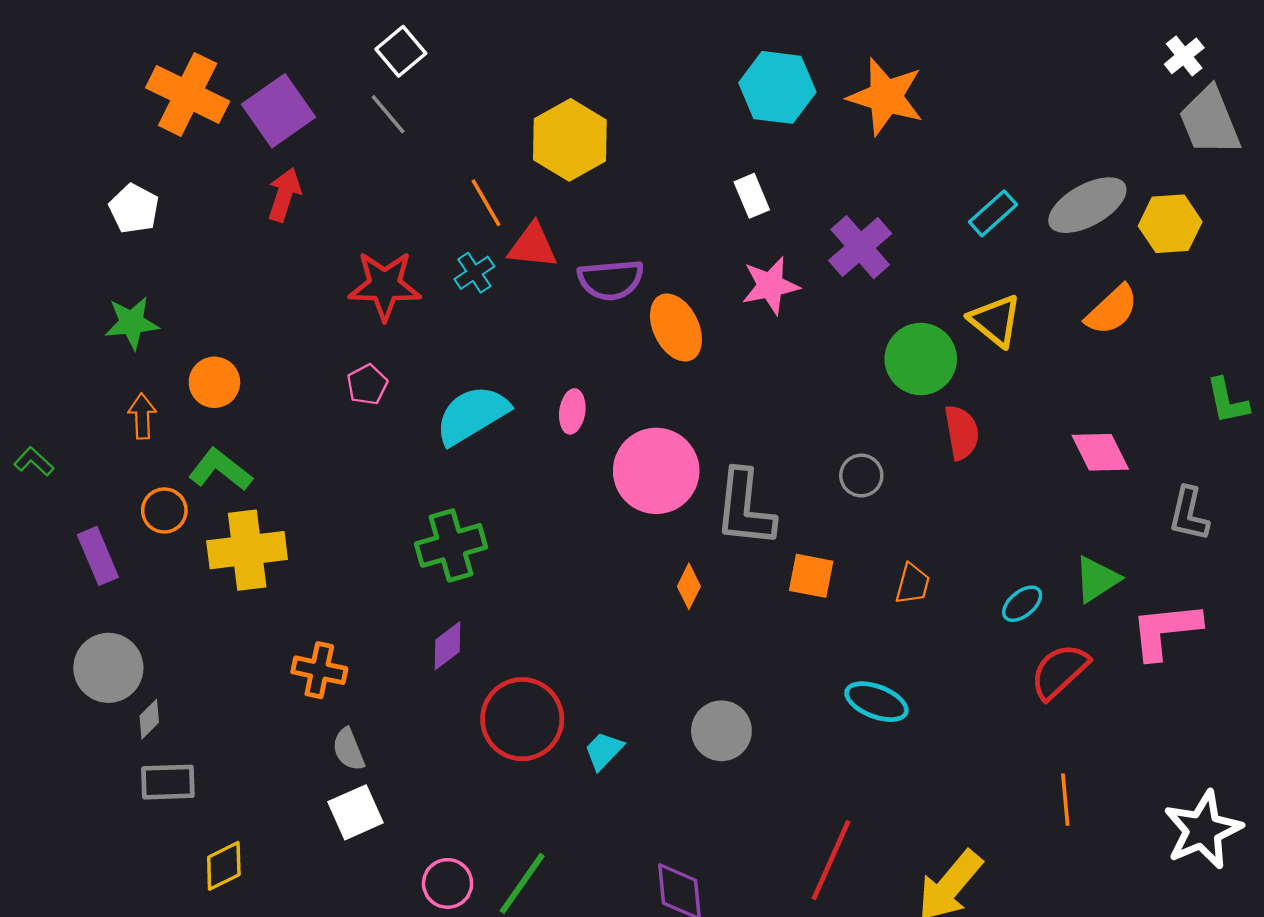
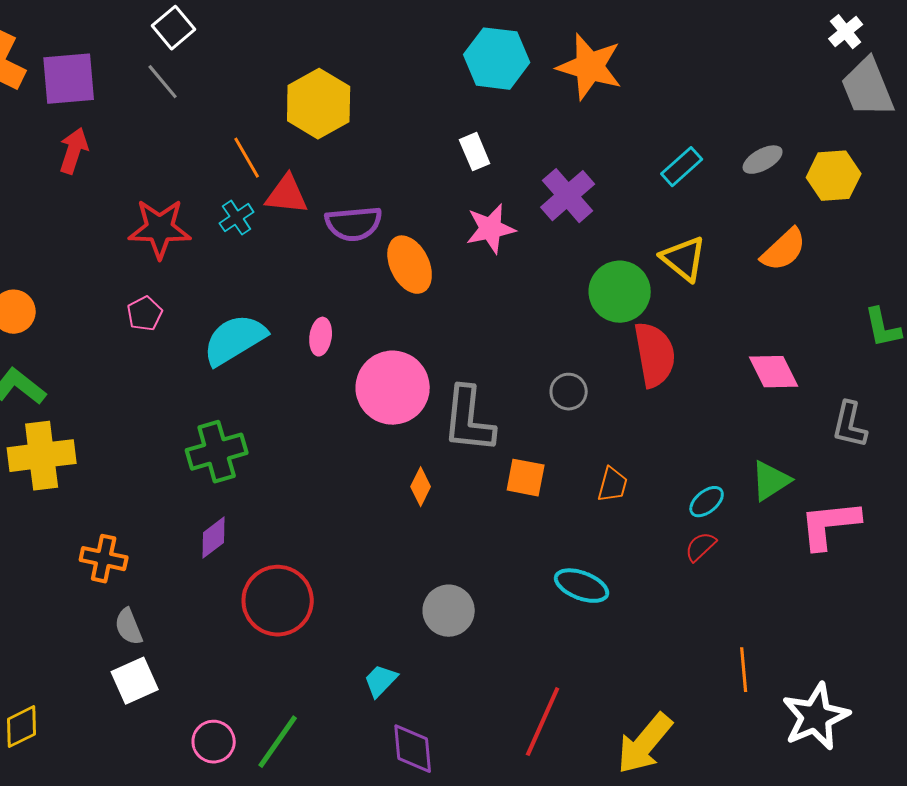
purple square: (279, 111) -> (69, 79), turned 30
gray ellipse: (1087, 205) -> (763, 160), size x0.6
red semicircle: (962, 432) -> (655, 355), size x1.4
red semicircle: (1059, 671) -> (701, 547), moved, size x0.6
cyan trapezoid: (604, 751) -> (381, 681), moved
white star: (1203, 830) -> (816, 717), moved

